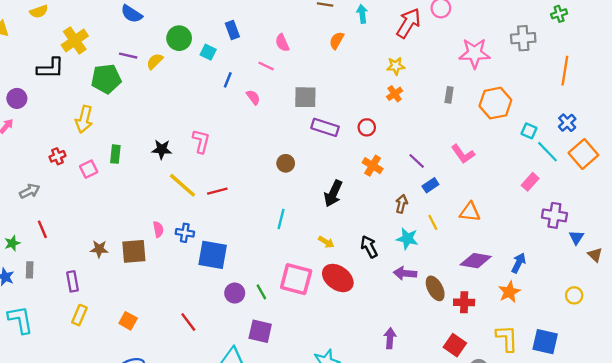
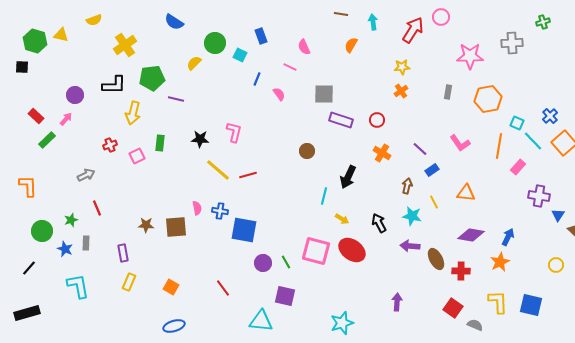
purple line: (128, 56) -> (176, 99), moved
black L-shape: (50, 68) -> (114, 85), moved
orange line: (565, 71) -> (499, 146), moved
cyan line: (281, 219) -> (324, 196), moved

